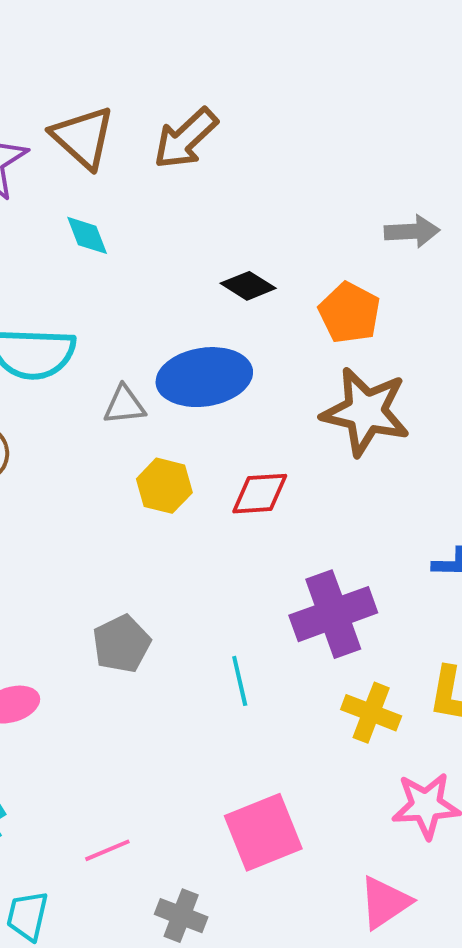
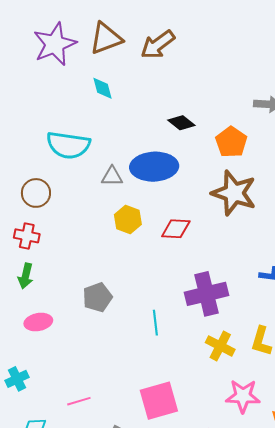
brown triangle: (83, 137) -> (106, 38), turned 51

